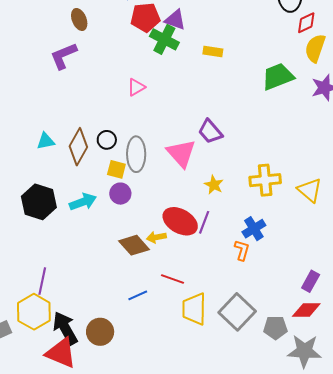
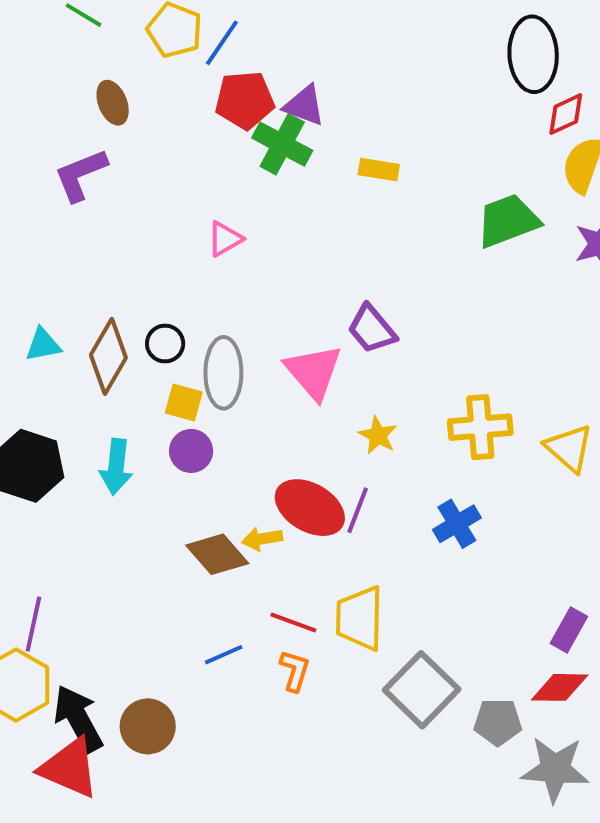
cyan arrow: (83, 202) -> (116, 467), turned 116
orange L-shape: (242, 250) -> (295, 671), moved
yellow trapezoid: (194, 309) -> (360, 618), moved

